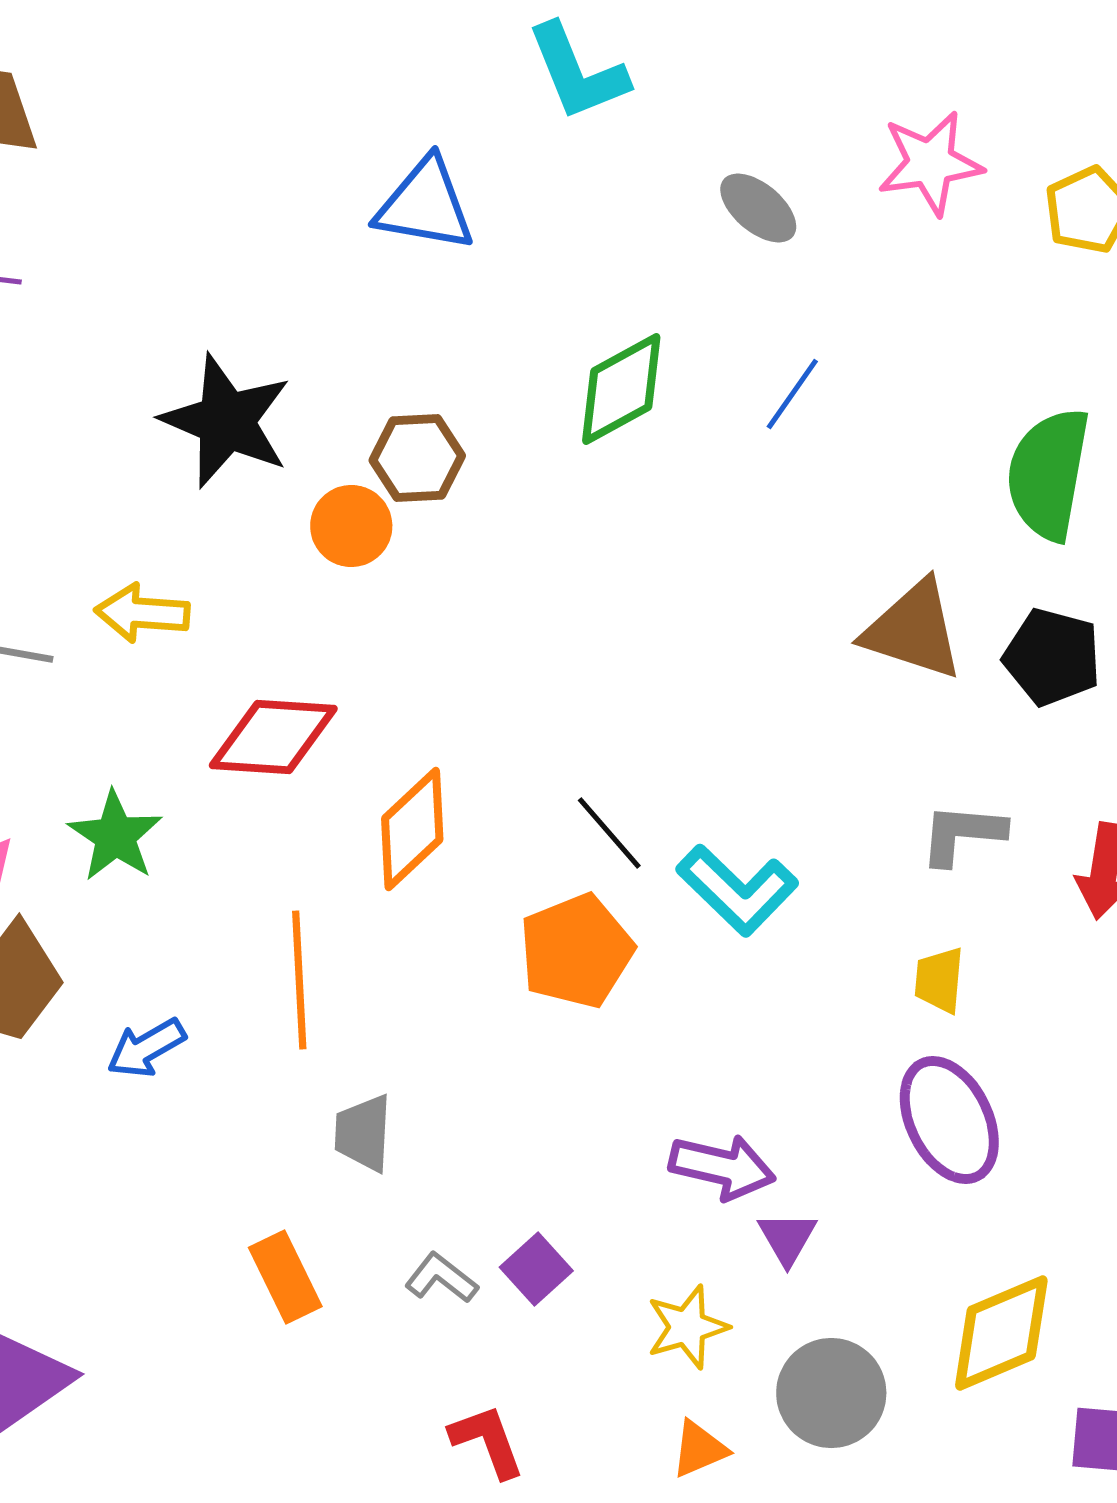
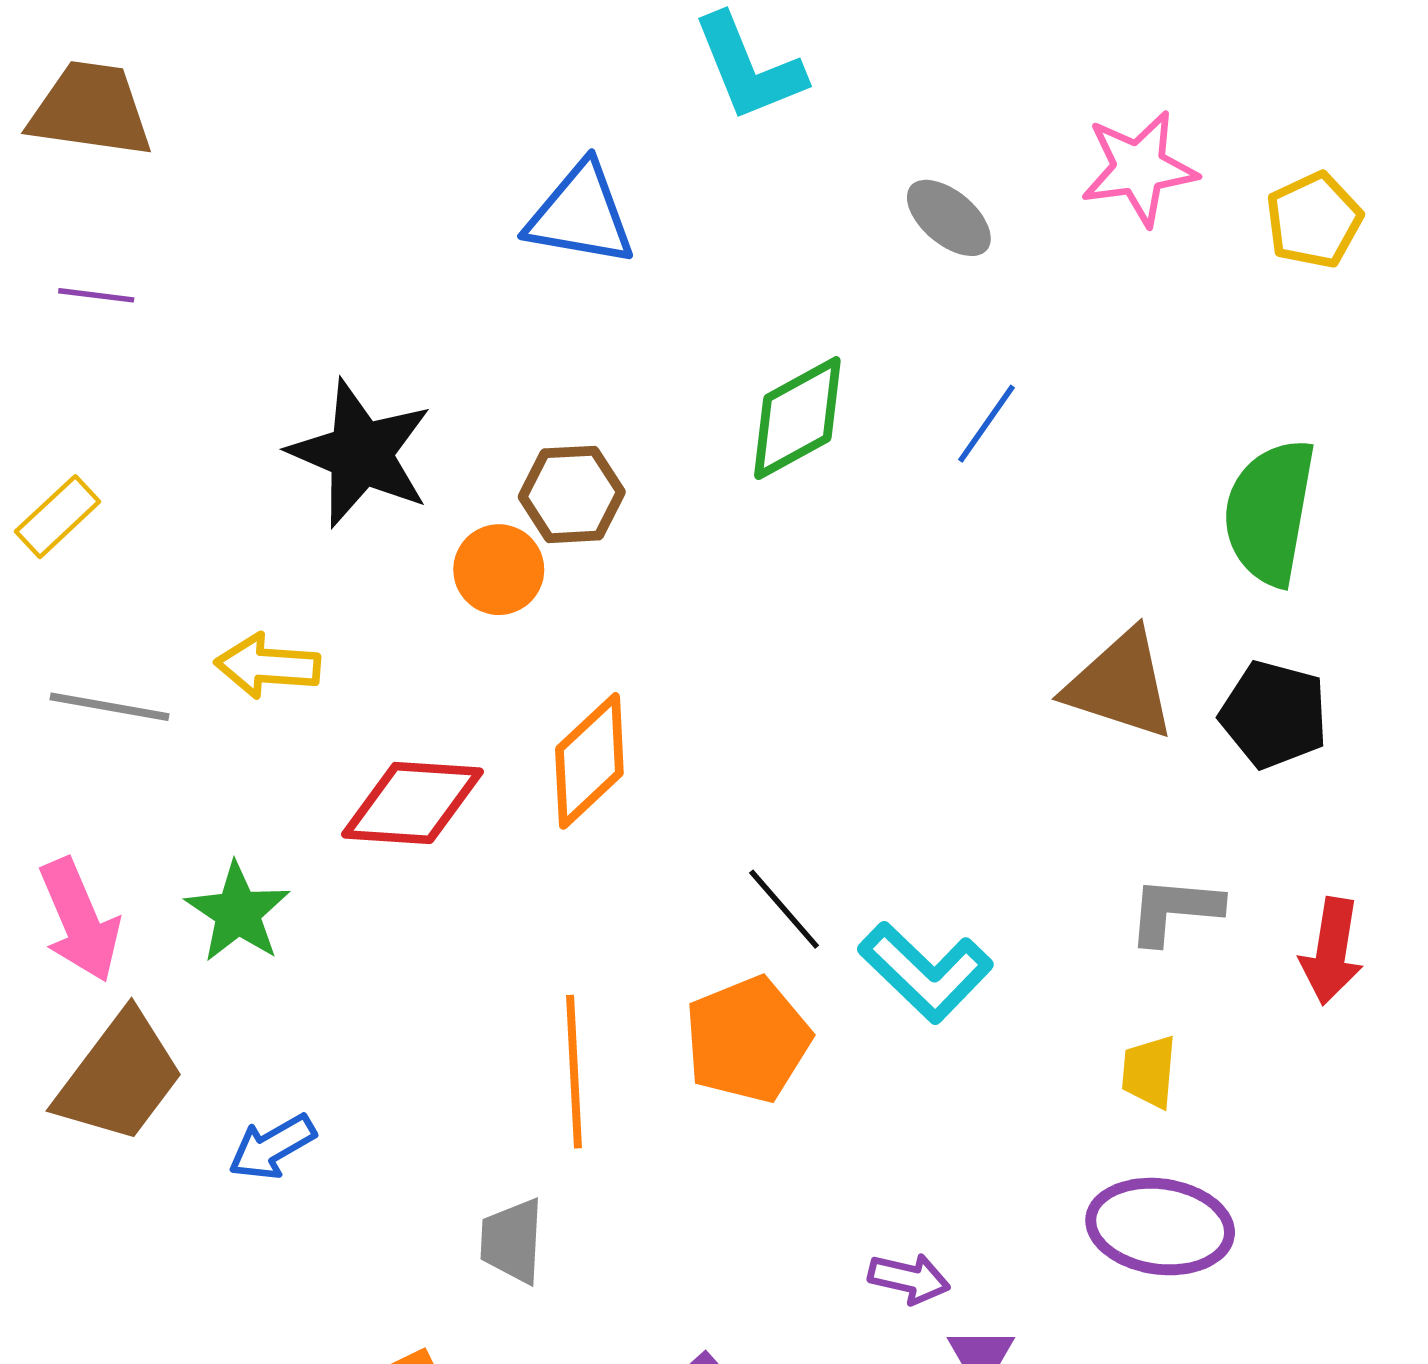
orange diamond: (412, 829) -> (589, 761), moved
orange line: (299, 980) -> (574, 1072), moved
purple ellipse: (949, 1120) -> (1160, 1227), turned -56
purple arrow: (722, 1167) -> (909, 1279), size x0.7

